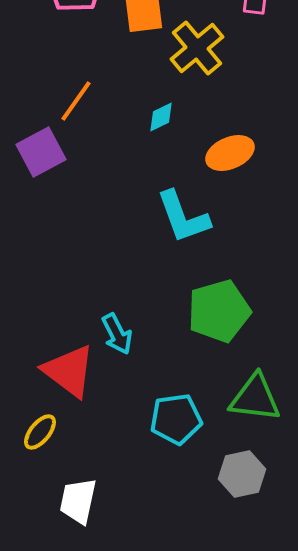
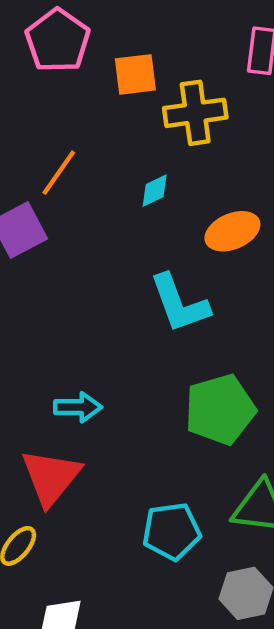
yellow cross: (197, 48) -> (195, 113), turned 32
cyan arrow: (117, 334) -> (78, 407), moved, turned -63
red triangle: (69, 371) -> (51, 477), turned 32

